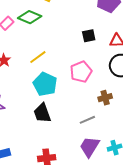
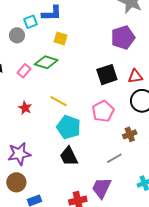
black square: (89, 36) -> (107, 75), size x1.5
yellow line: (38, 57) -> (59, 101), turned 72
purple trapezoid: (90, 147) -> (102, 188), moved

